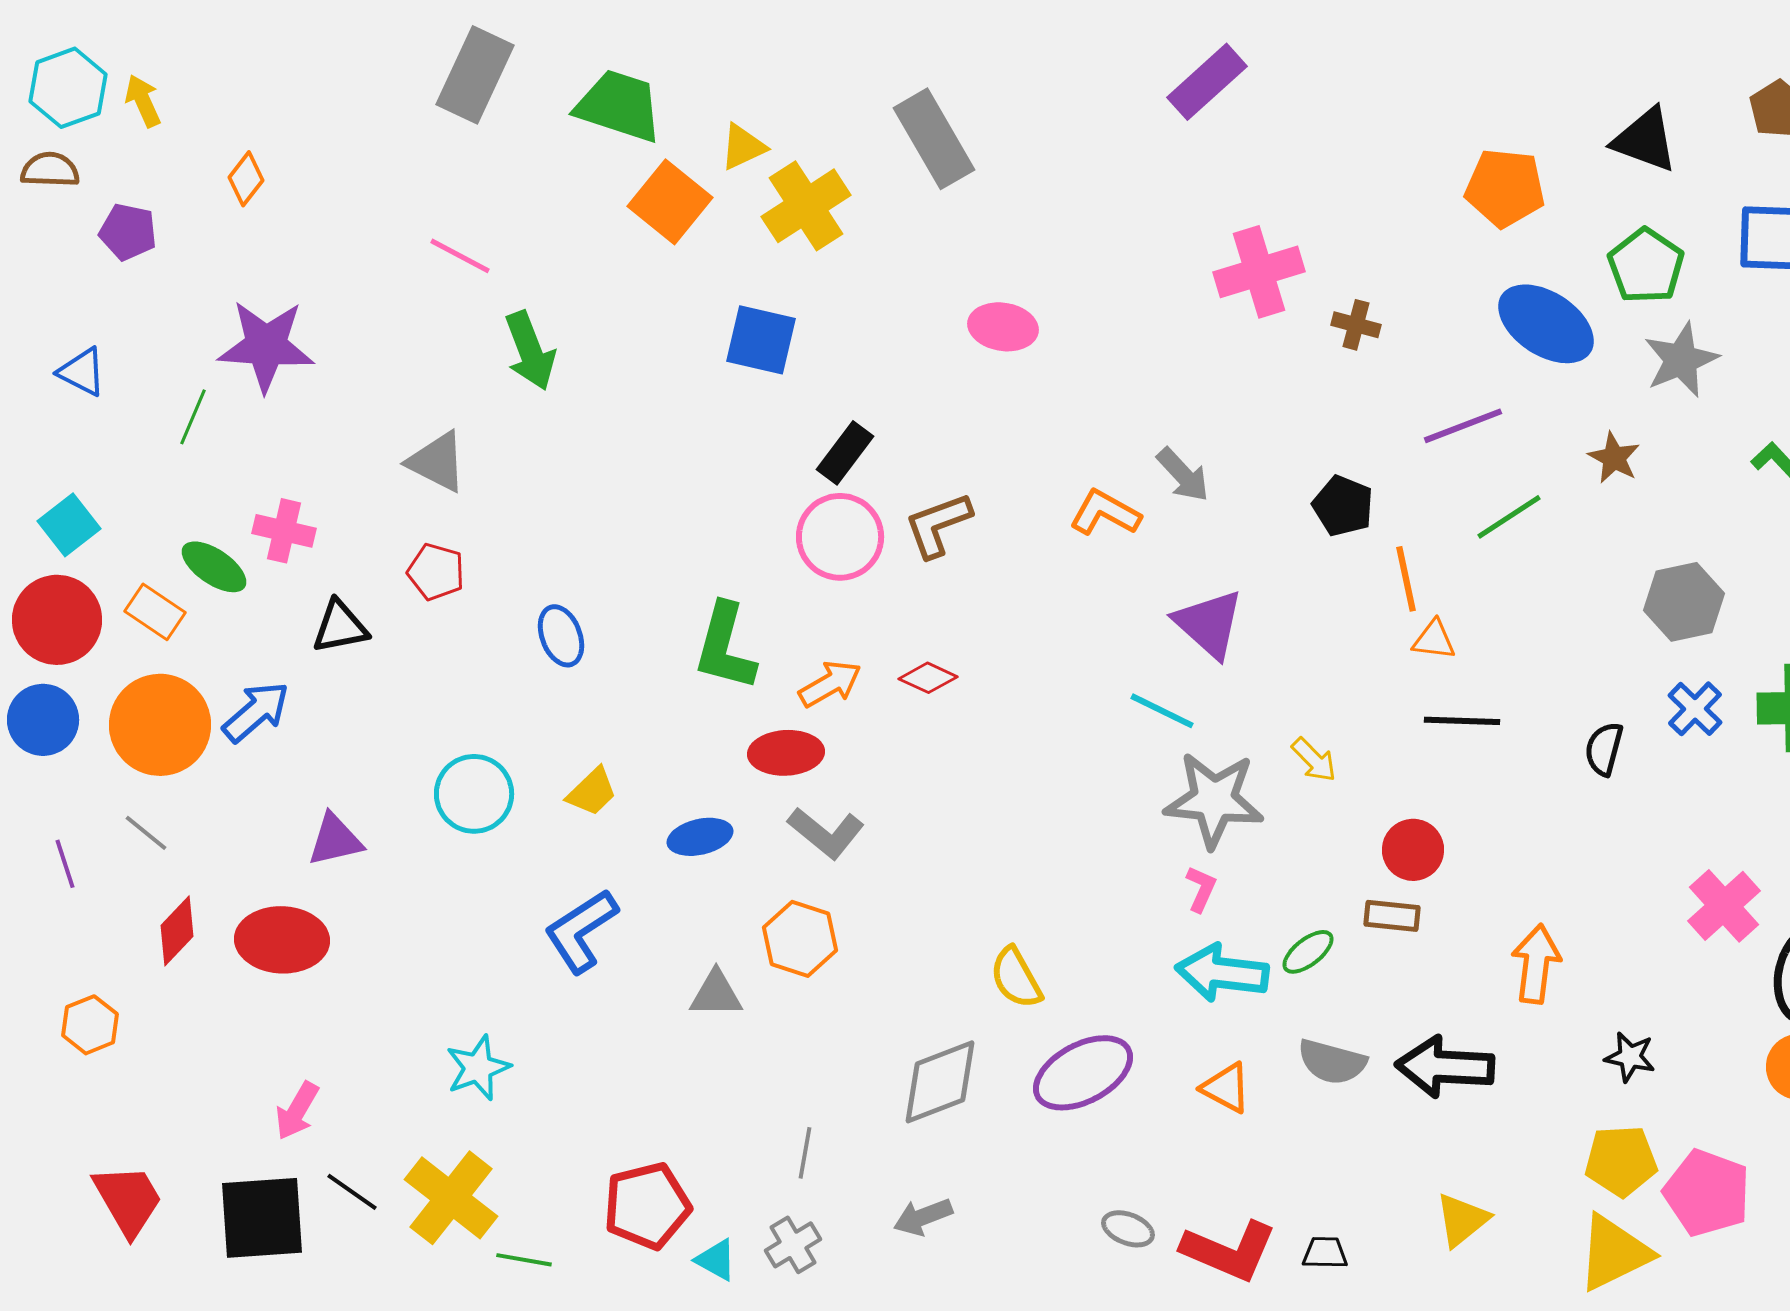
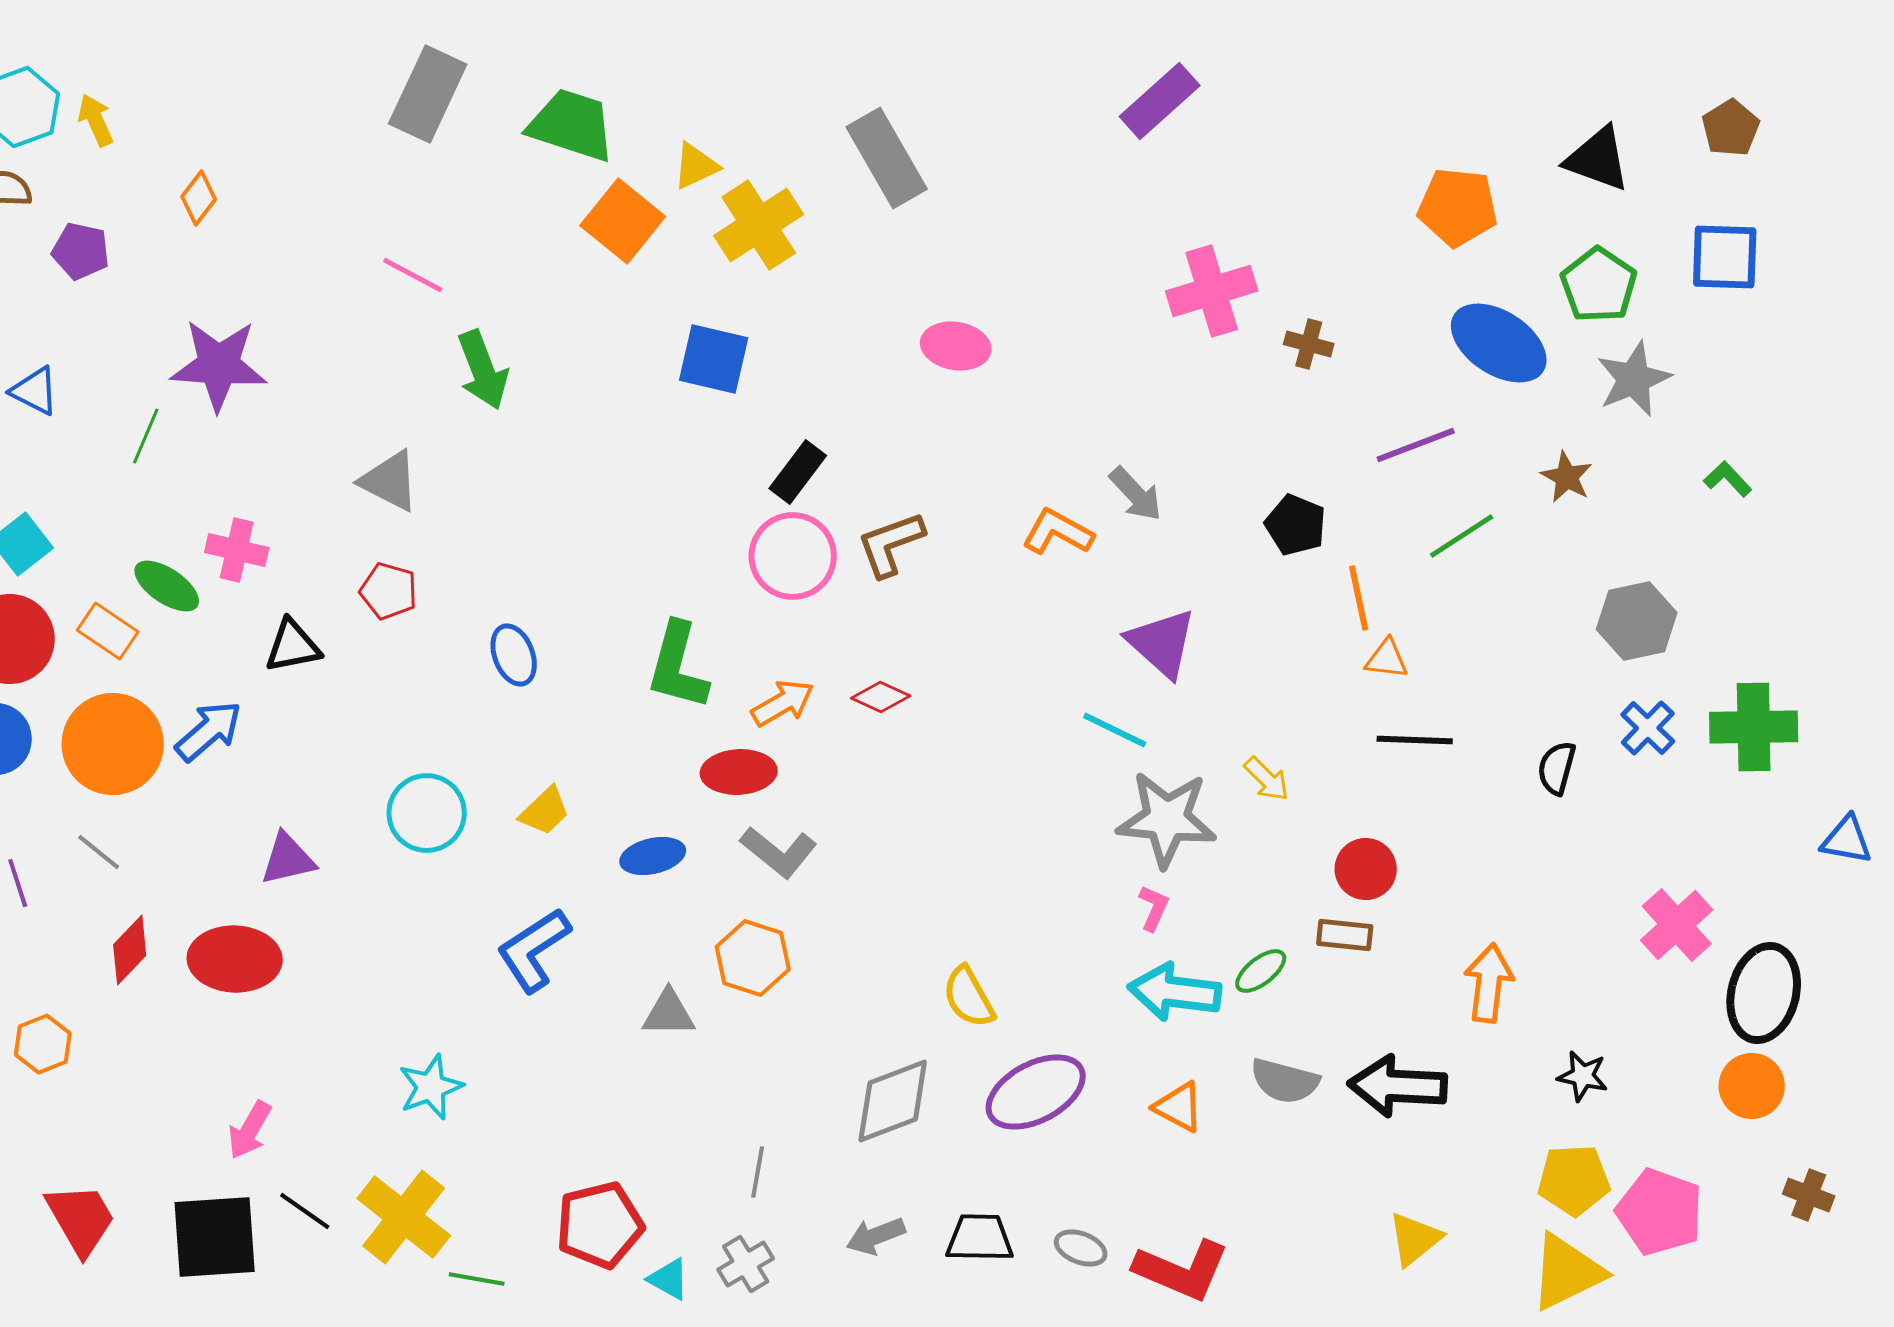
black trapezoid: (1325, 1253) -> (980, 1238), moved, size x1.5

